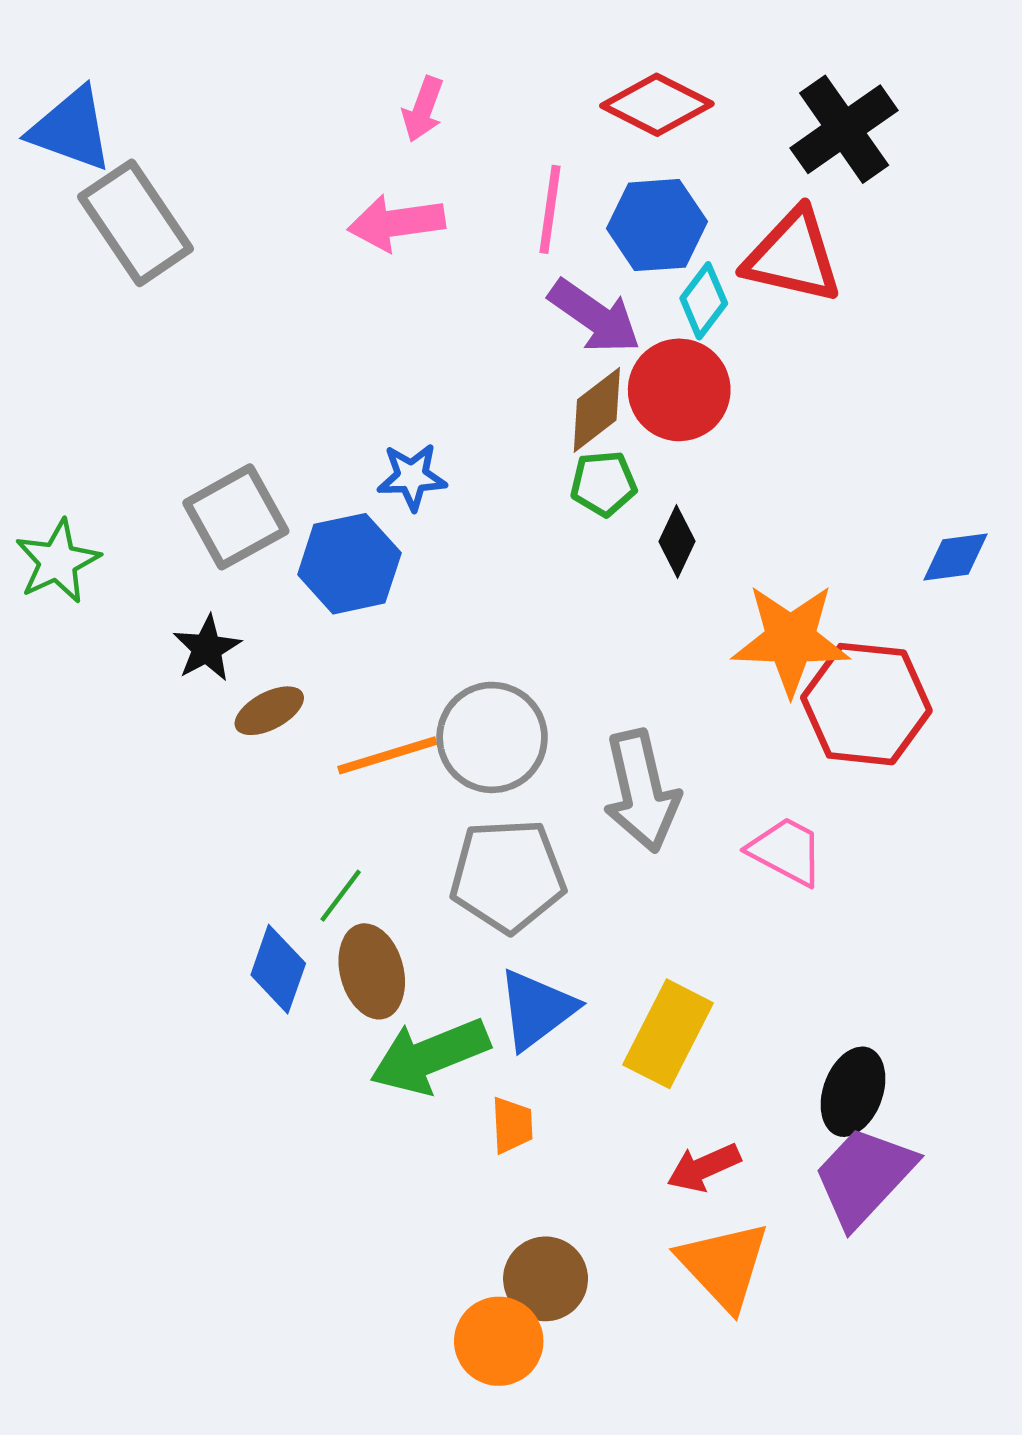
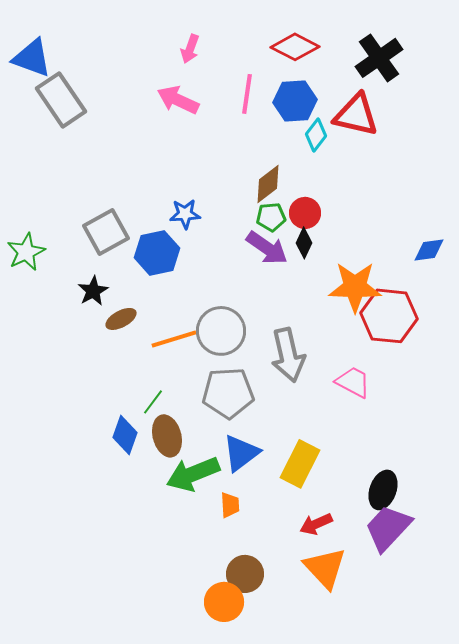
pink arrow: (396, 223) -> (178, 100), turned 33
purple arrow: (595, 316) -> (267, 248), moved
red circle: (679, 390) -> (305, 213), moved, size x0.7

